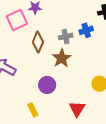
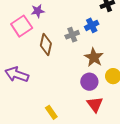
brown star: (62, 58) -> (94, 57), moved
purple circle: (47, 85) -> (89, 82), moved

